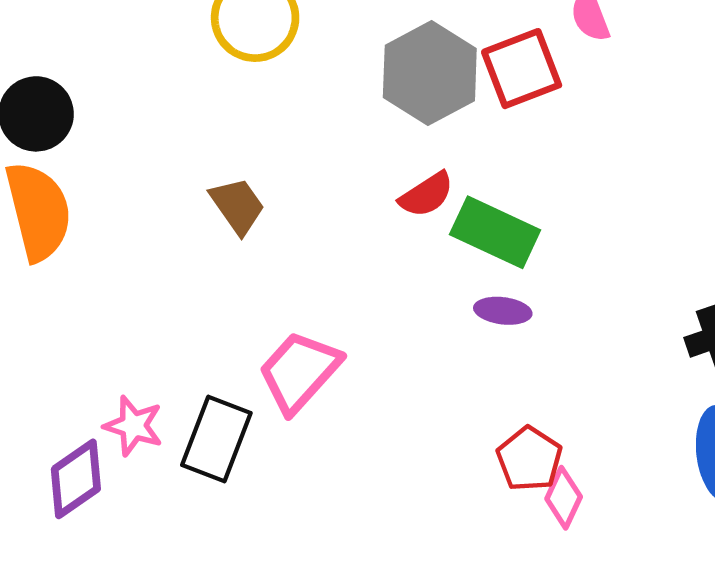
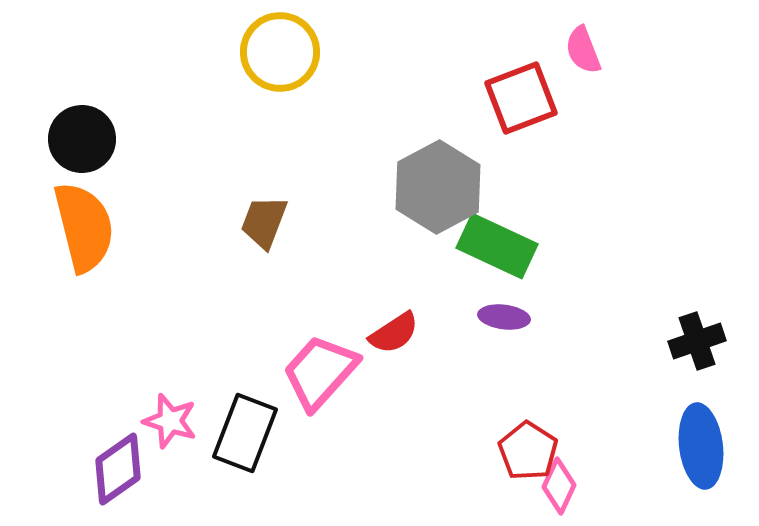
gray hexagon: (430, 73) -> (438, 187), moved
red semicircle: (426, 195) -> (394, 333), moved
brown trapezoid: (237, 206) -> (264, 222), turned -124

